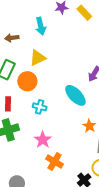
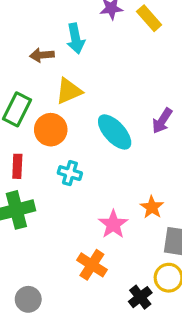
brown arrow: (12, 38) -> (42, 55), moved
cyan ellipse: (75, 95) -> (115, 132), moved
pink star: (43, 140) -> (113, 224), moved

